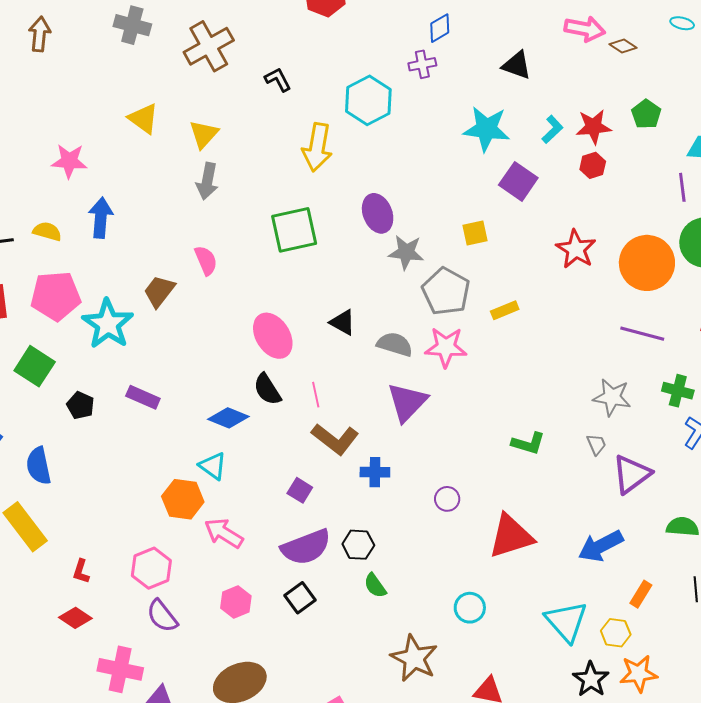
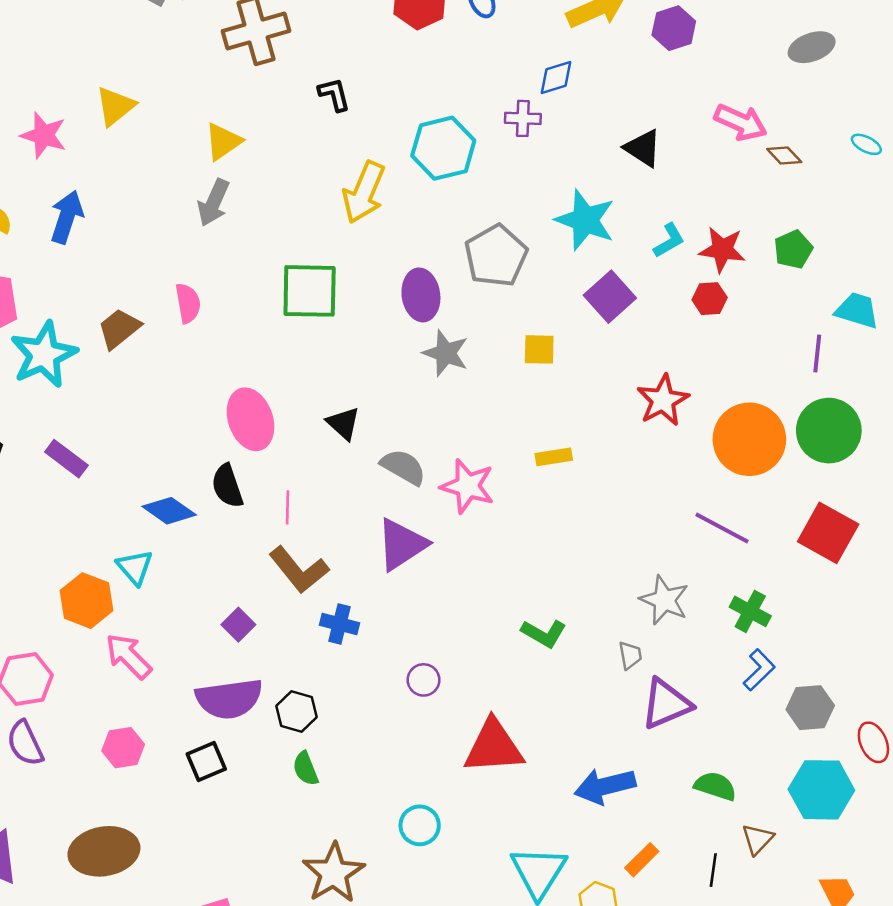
yellow triangle: (143, 119) -> (115, 106), moved, turned 32
gray pentagon: (446, 291) -> (496, 256), moved

